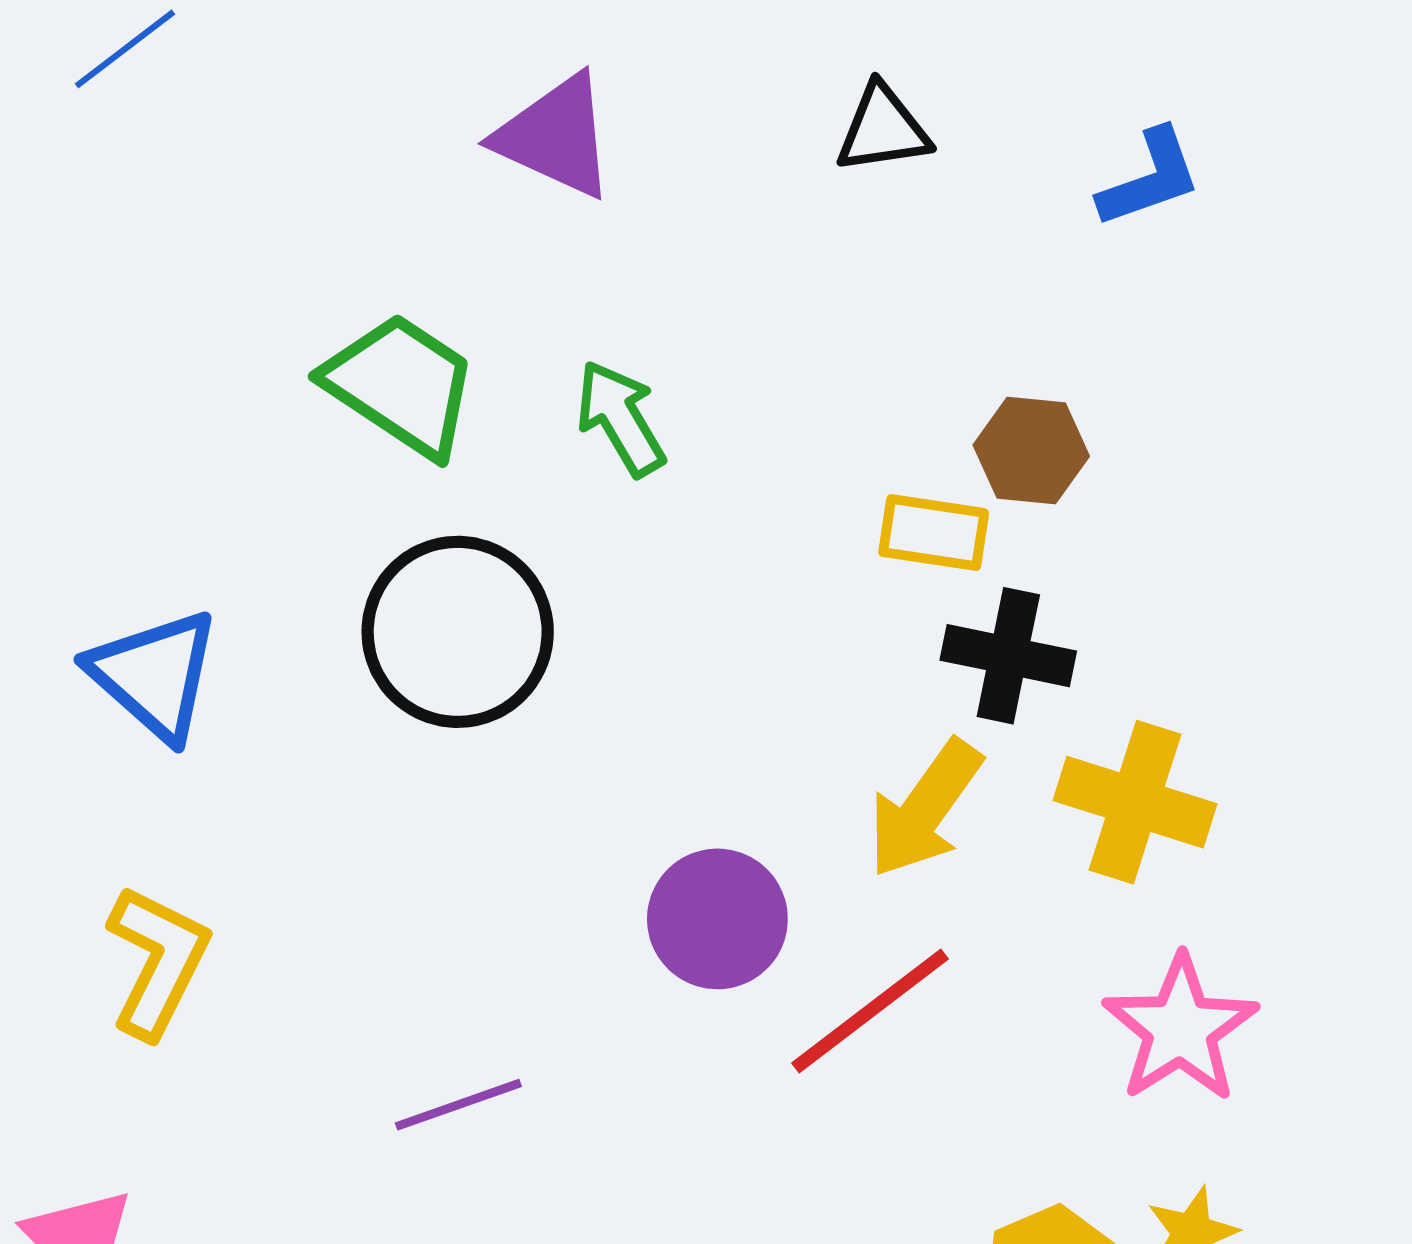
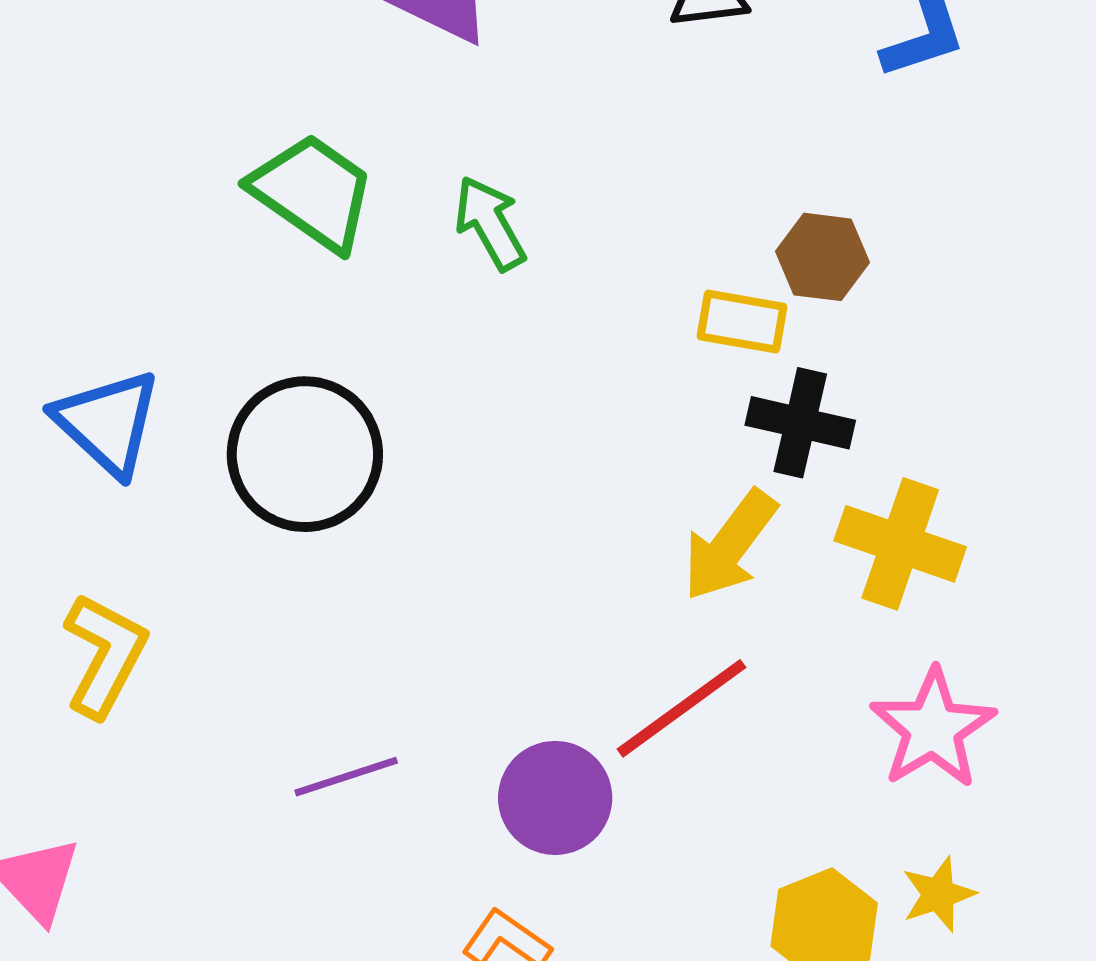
black circle: (458, 632) -> (305, 454), moved
purple circle: (717, 919) -> (555, 798), moved

